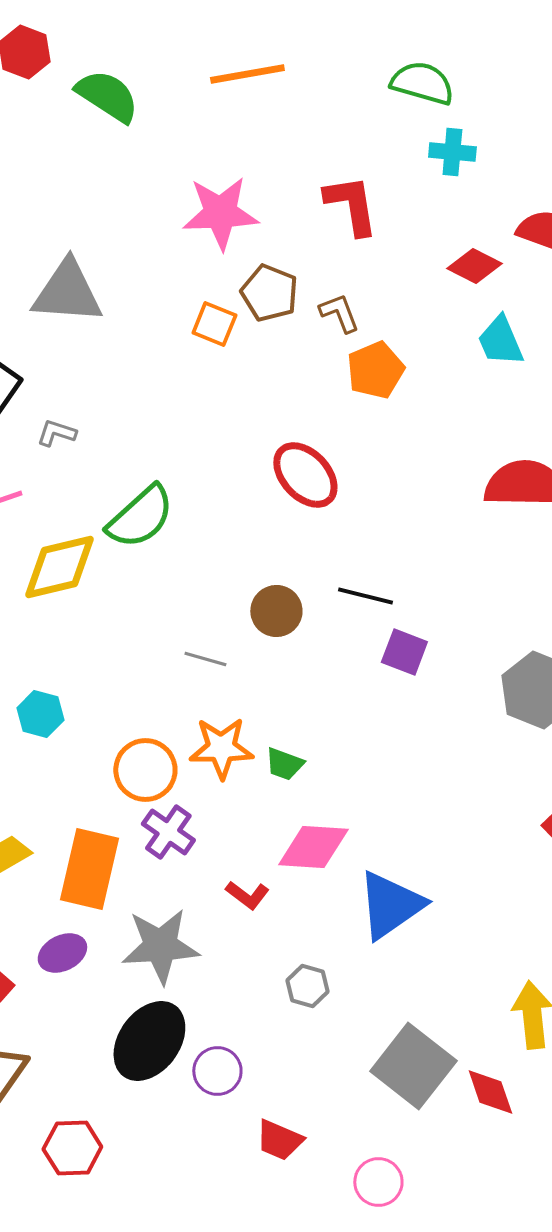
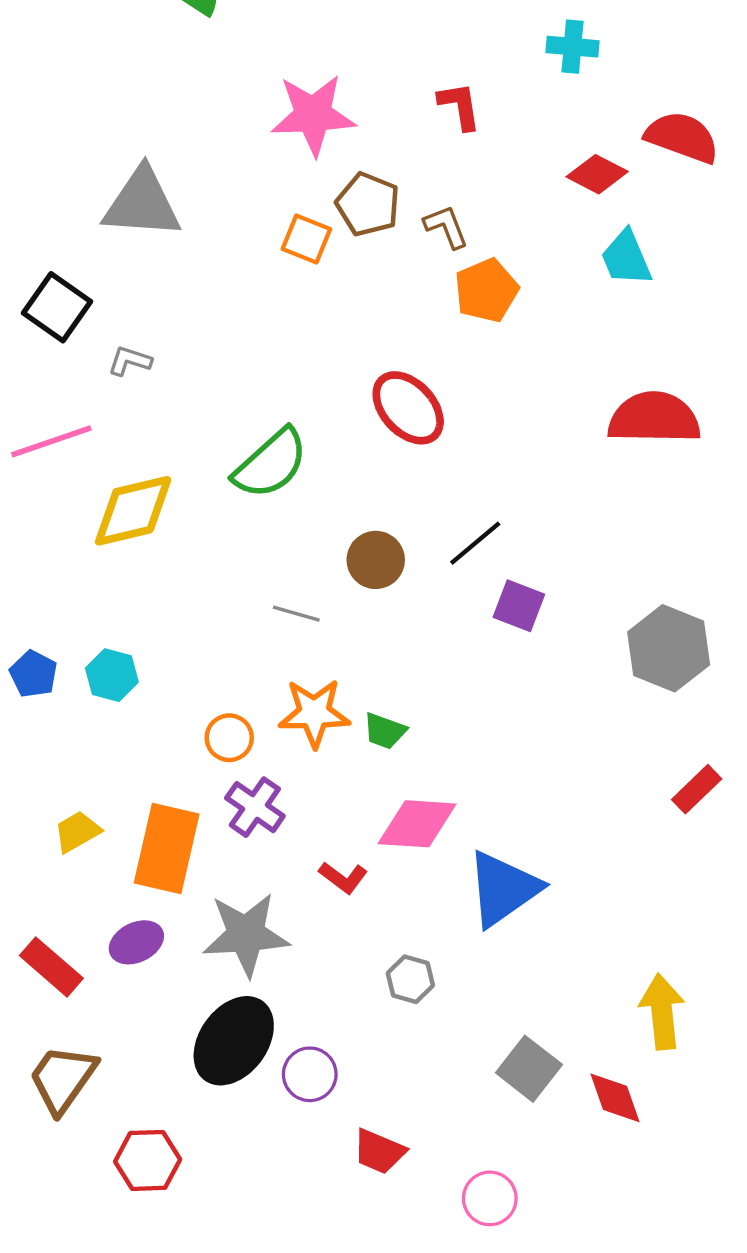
red L-shape: (351, 205) -> (460, 106), size x0.7
green semicircle: (140, 517) -> (271, 464), moved
black line: (365, 596) -> (475, 543), turned -54
orange circle: (145, 770) -> (229, 738), size x0.7
gray square: (413, 1066) -> (529, 1069), size x0.7

